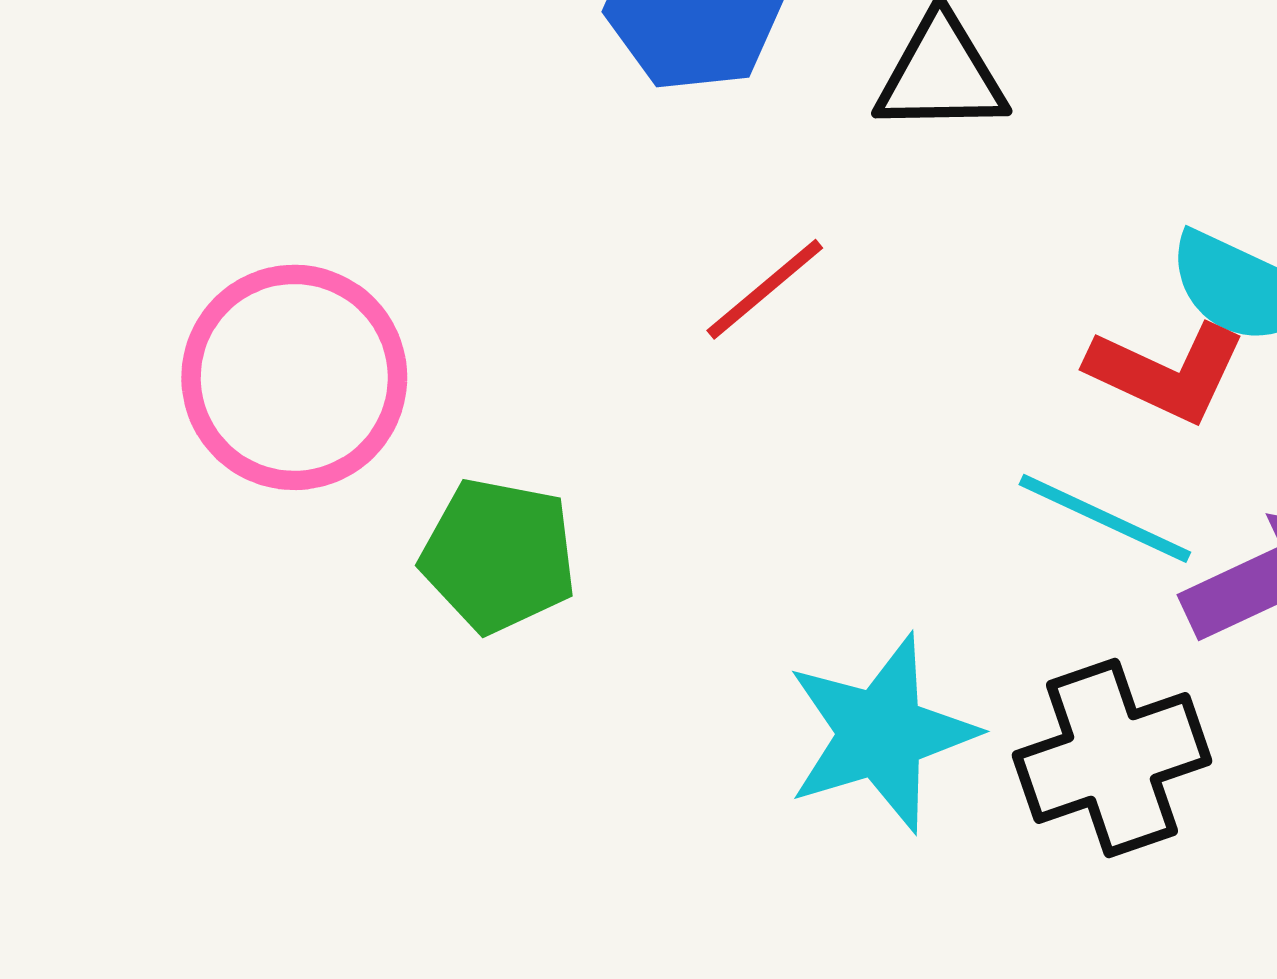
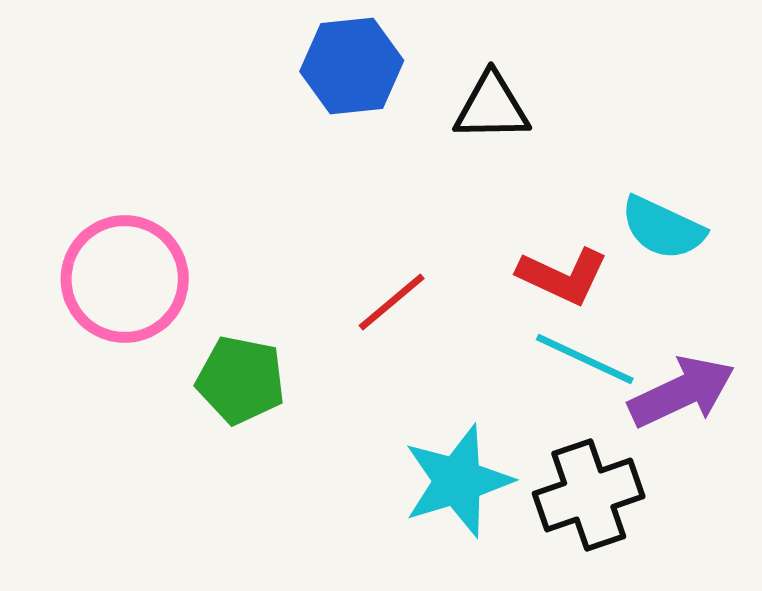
red line: (765, 289) -> (392, 302), moved
red L-shape: (1167, 372) -> (563, 276), moved

